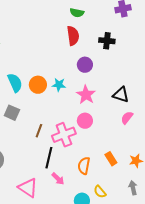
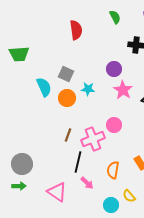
green semicircle: (77, 13) -> (115, 17), moved, turned -128
red semicircle: (73, 36) -> (76, 30), moved
orange circle: (38, 85) -> (67, 98), moved
pink star: (86, 95) -> (123, 90), moved
gray square: (12, 113) -> (66, 74), moved

